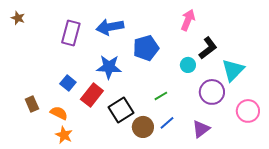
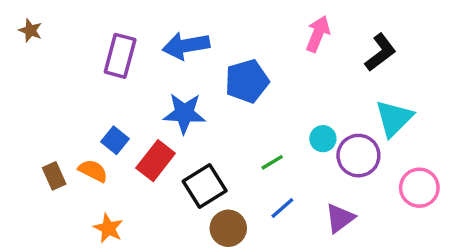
black L-shape: (208, 48) -> (380, 52), moved
cyan circle: (188, 65) -> (323, 139), moved
orange semicircle: (59, 113) -> (93, 171), moved
brown circle: (143, 127) -> (228, 228), moved

